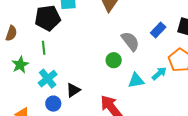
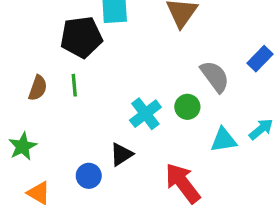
brown semicircle: (11, 33) -> (38, 88), moved
green star: (20, 65) -> (23, 146), moved
cyan cross: (48, 79) -> (145, 114), moved

